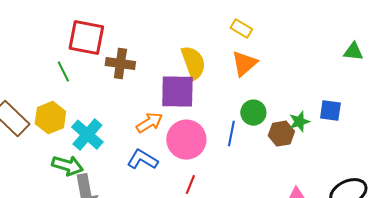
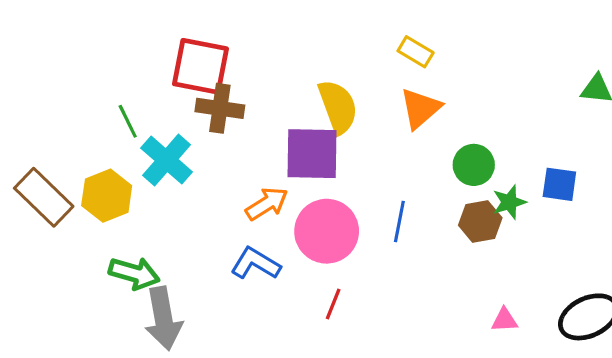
red square: (86, 38) -> (200, 66), moved
green circle: (253, 113) -> (474, 165), moved
cyan cross: (87, 135) -> (167, 160), moved

